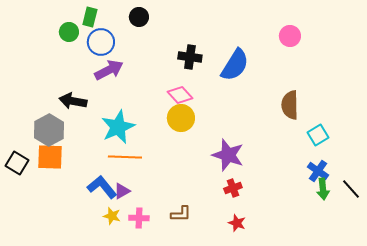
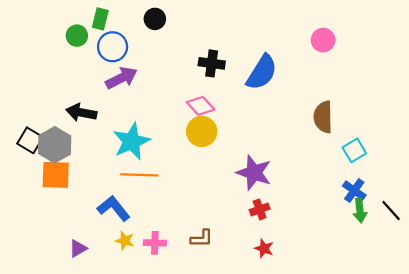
black square: (17, 163) -> (30, 140), moved
purple triangle: (122, 191) -> (78, 248), moved

